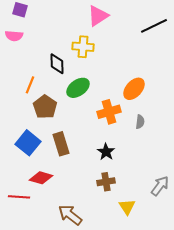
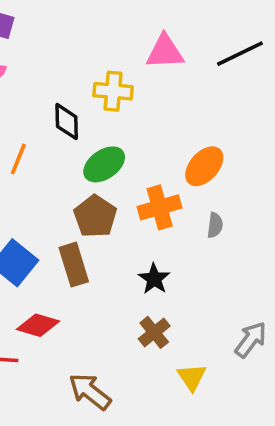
pink triangle: (98, 16) -> (165, 52), moved, turned 30
brown pentagon: (45, 107) -> (95, 216), moved
brown cross: (106, 182) -> (154, 332), turned -30

